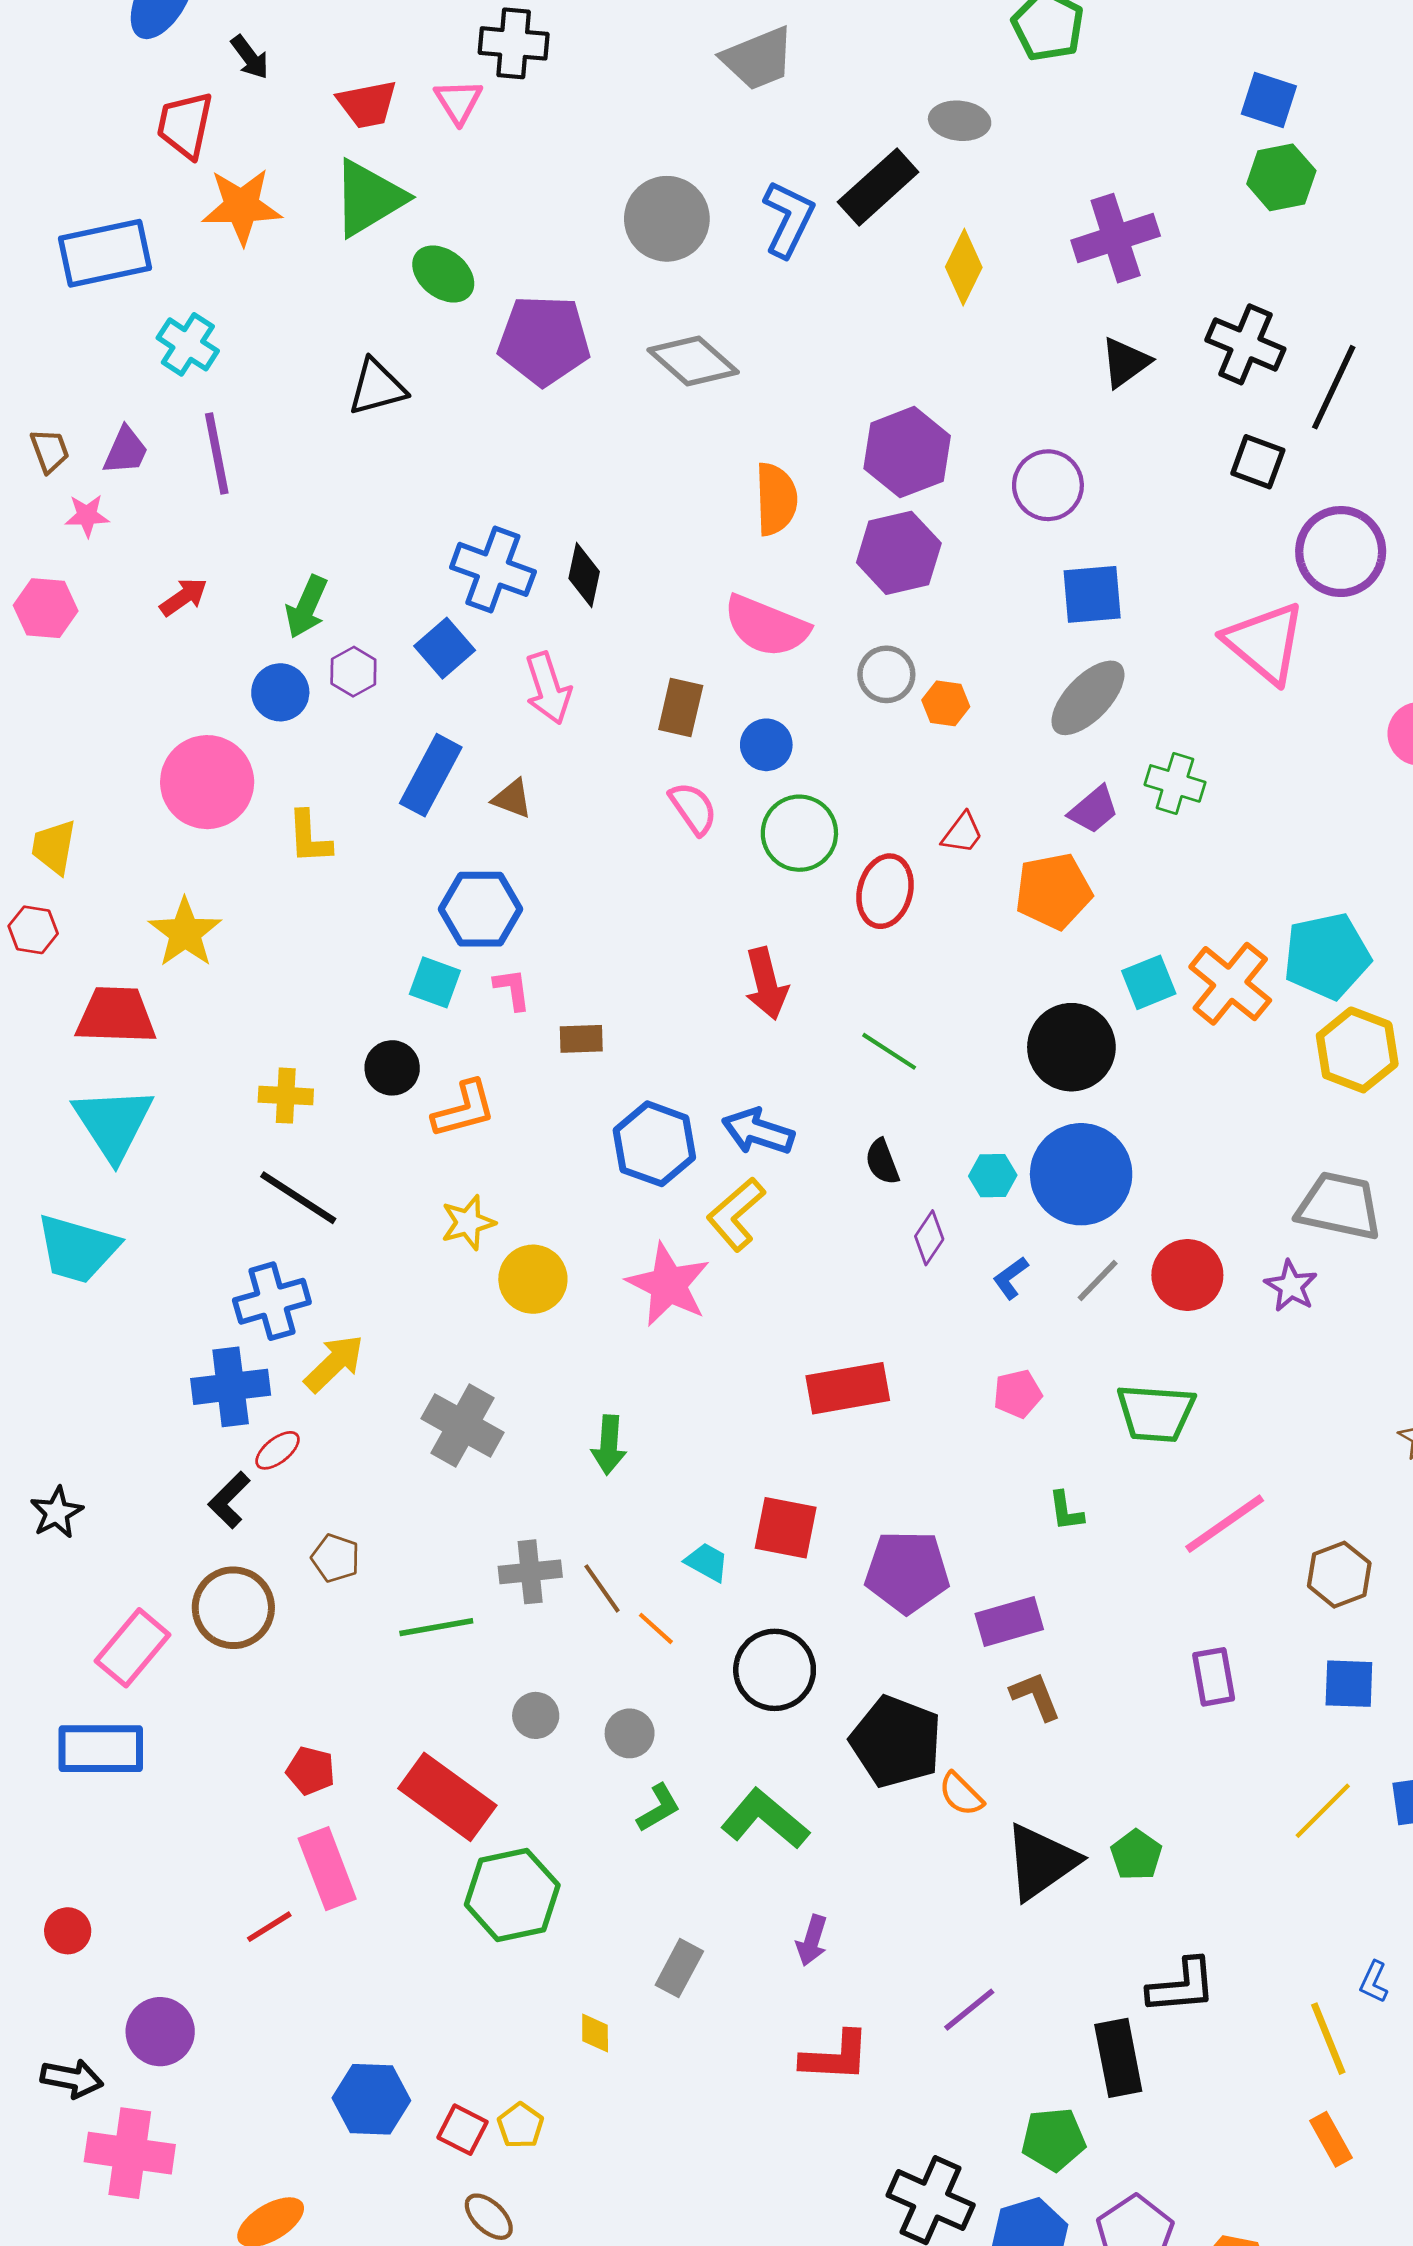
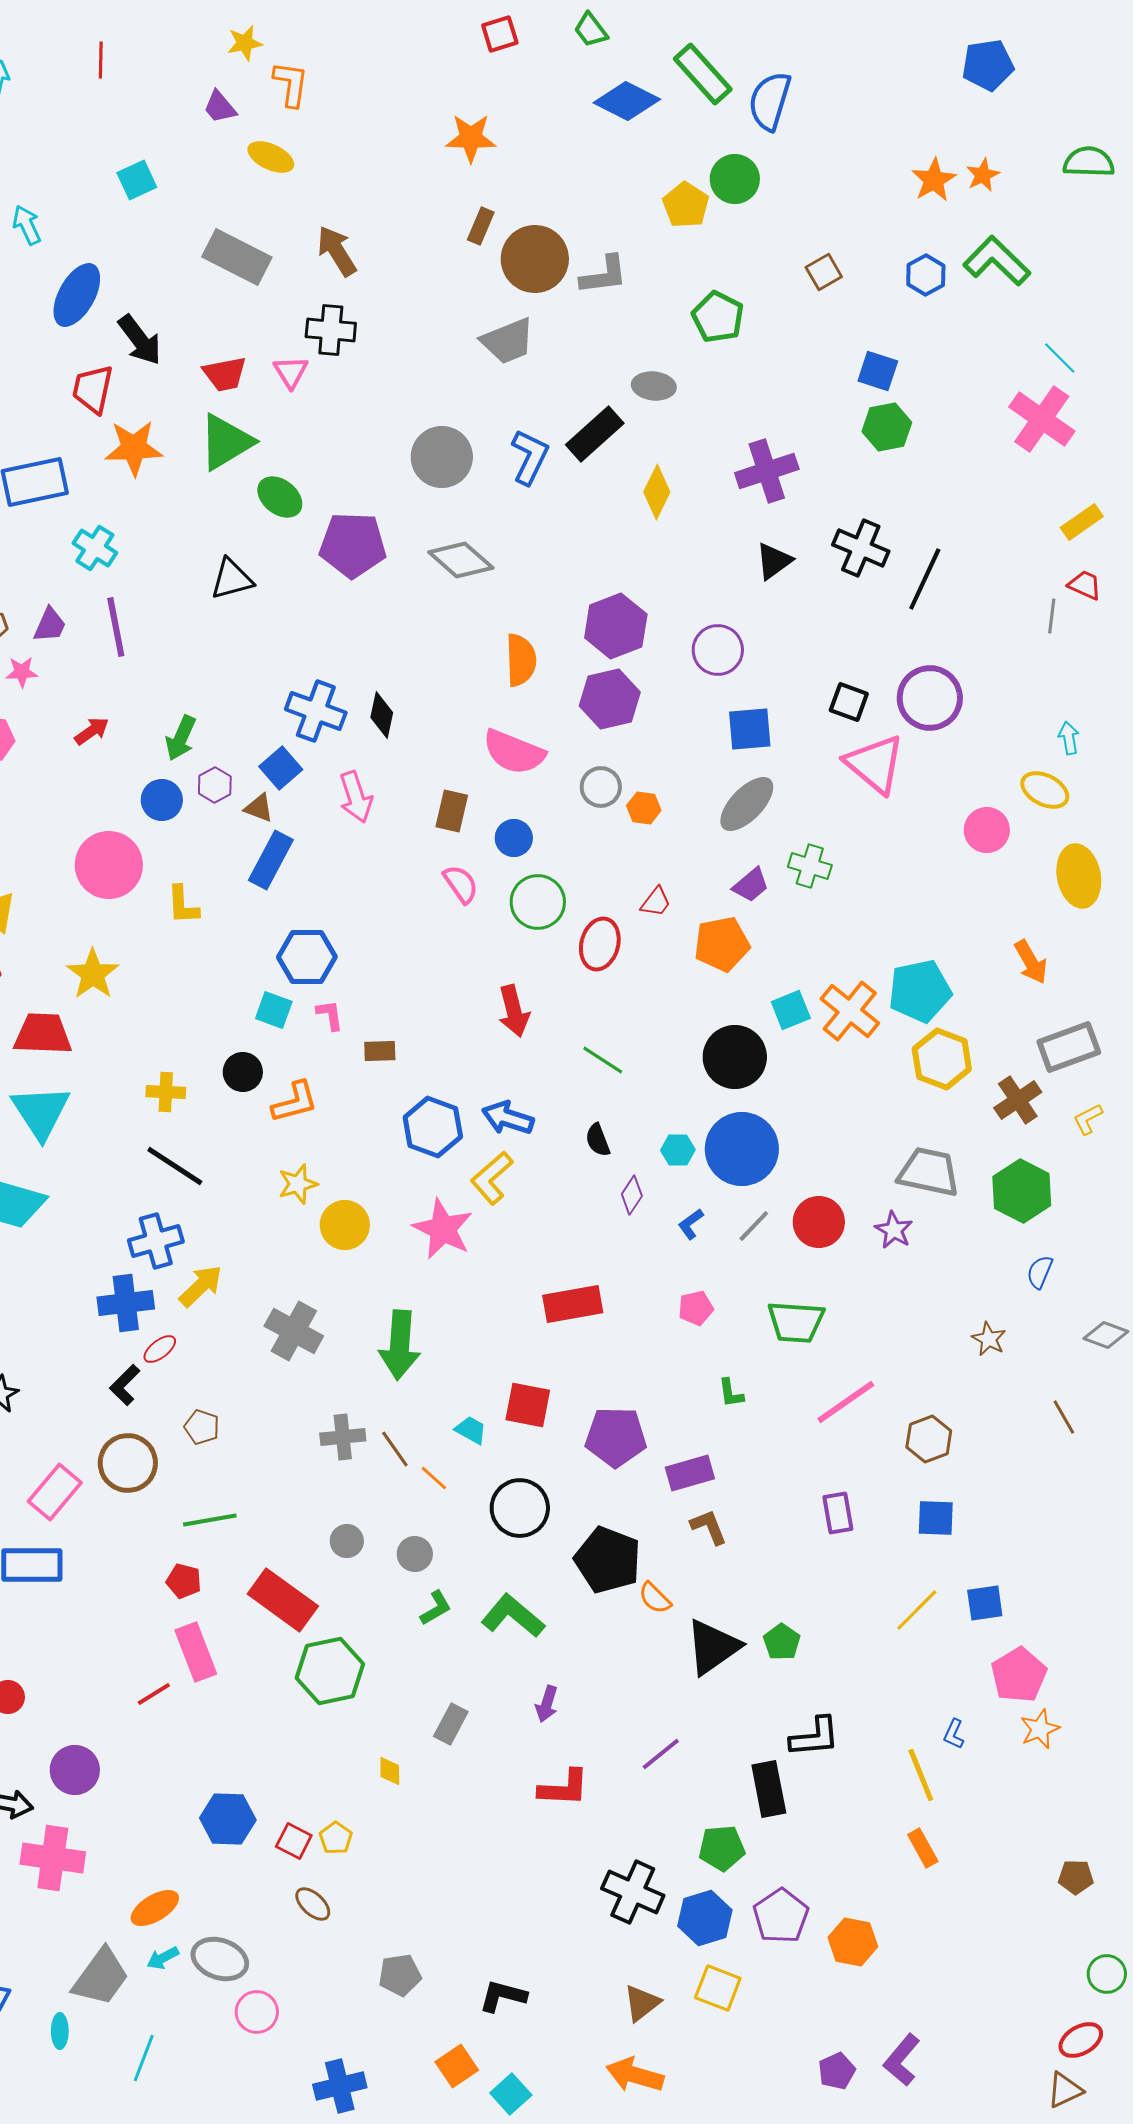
black arrow: (250, 57) -> (140, 340), size x1.6
black square: (1258, 462) -> (849, 702), moved
brown triangle: (512, 799) -> (259, 808), moved
green arrow: (609, 1445) -> (400, 1345), size x1.6
green line: (436, 1627) -> (210, 1520), moved

